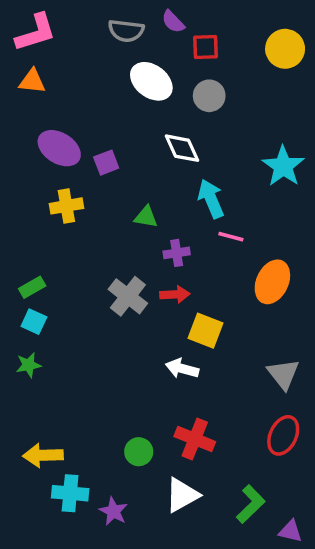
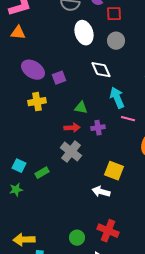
white ellipse: (151, 81) -> (84, 33), turned 35
green rectangle: (32, 287) -> (42, 173), moved
red arrow: (175, 295) -> (72, 128), moved

